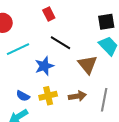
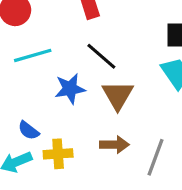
brown triangle: (87, 65) -> (118, 95), moved
yellow cross: (48, 96) -> (58, 154), moved

